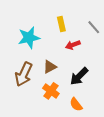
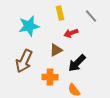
brown triangle: (50, 67) -> (56, 50), moved
orange cross: (51, 91) -> (50, 77), turned -35

